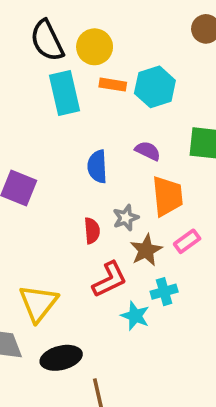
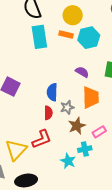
yellow circle: (95, 47) -> (73, 15), moved
blue semicircle: (97, 167) -> (52, 92), moved
pink rectangle: (187, 241) -> (99, 132), moved
red L-shape: (110, 279) -> (42, 139), moved

